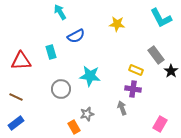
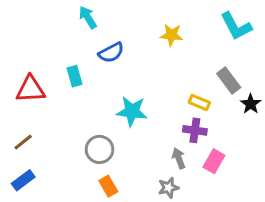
gray circle: (61, 89) -> (99, 149), moved
brown line: (16, 97) -> (23, 142), turned -64
gray star: (87, 114) -> (168, 188), moved
pink rectangle: (160, 124) -> (214, 161), moved

